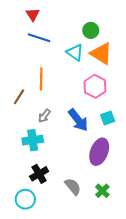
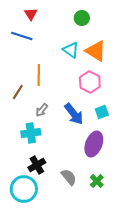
green circle: (91, 30) -> (82, 18), moved
blue line: (39, 38) -> (22, 36), moved
cyan circle: (25, 199) -> (24, 189), size x1.4

